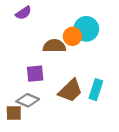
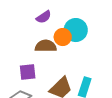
purple semicircle: (23, 13) -> (44, 17), moved

